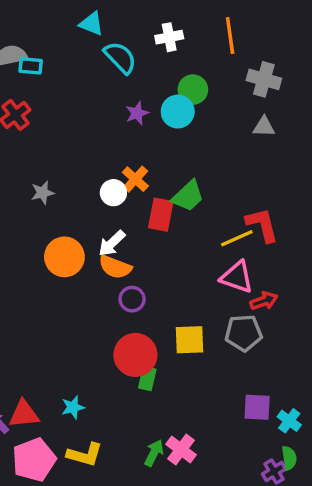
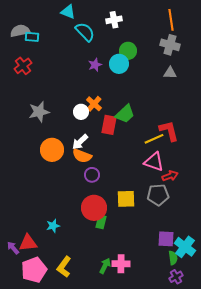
orange line: (230, 35) -> (171, 20), moved
gray star: (42, 193) -> (39, 112), size x1.5
cyan star: (73, 407) -> (53, 226), moved
cyan cross: (289, 421) -> (185, 247), size x1.5
pink cross: (181, 450) -> (121, 264), turned -36
yellow L-shape: (85, 455) -> (64, 267), turned 110
green semicircle: (289, 458) -> (173, 258), moved

